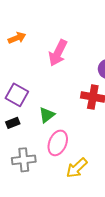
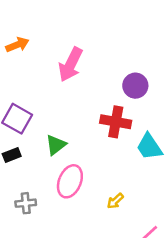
gray cross: (24, 160) -> (26, 203), size x0.7
yellow arrow: (77, 168) -> (115, 201), moved, size x0.6

